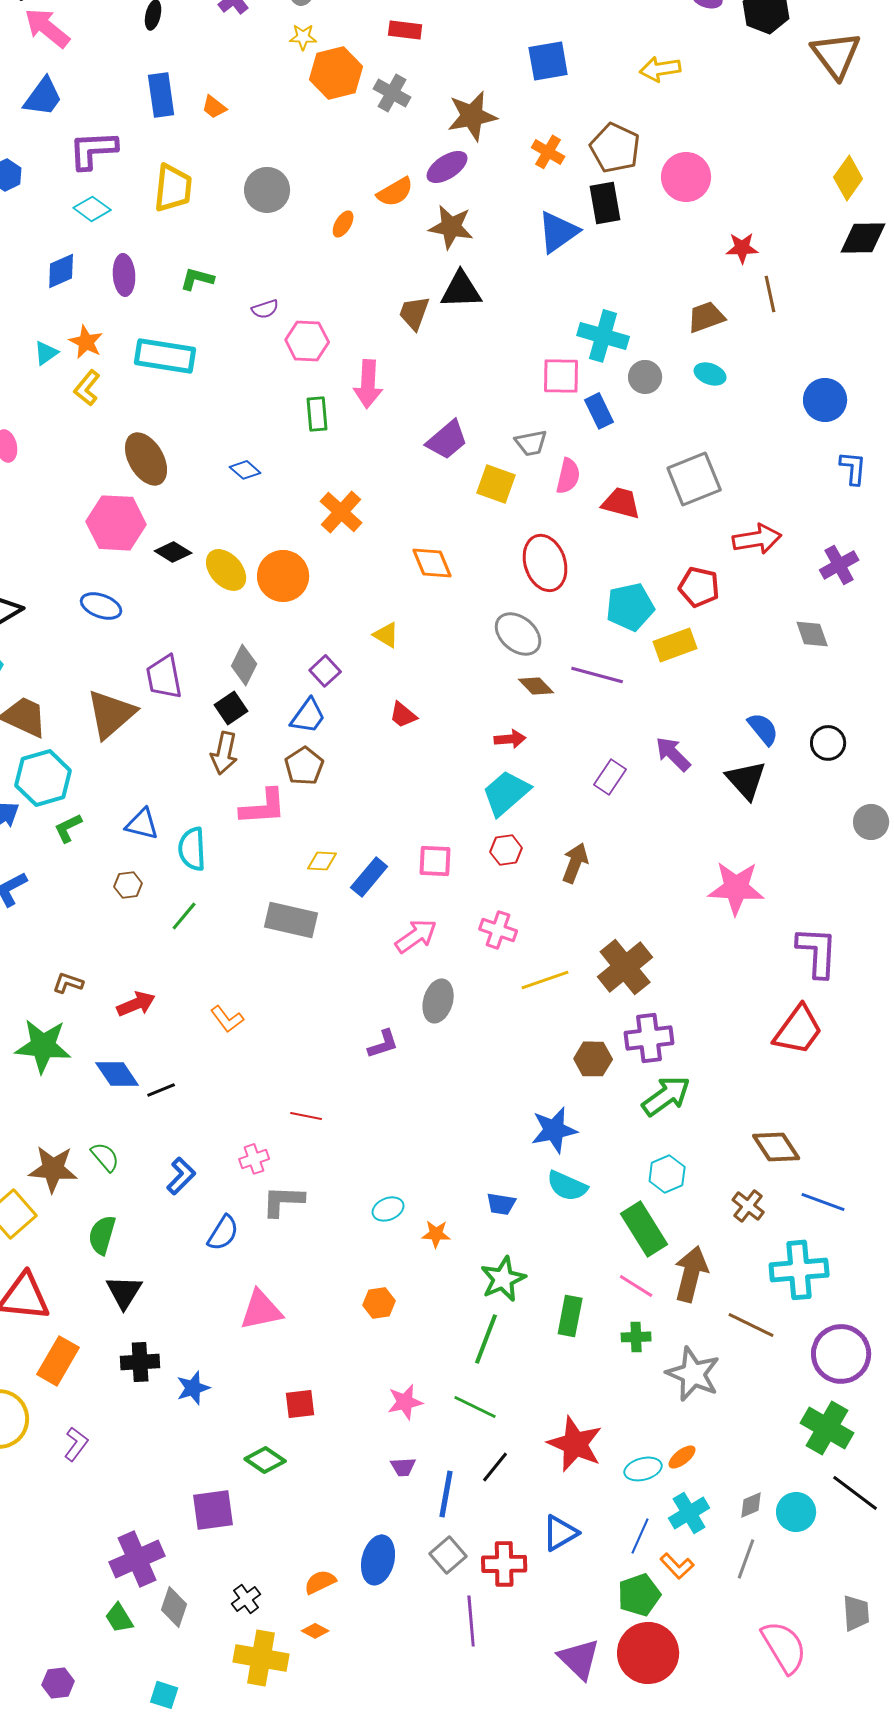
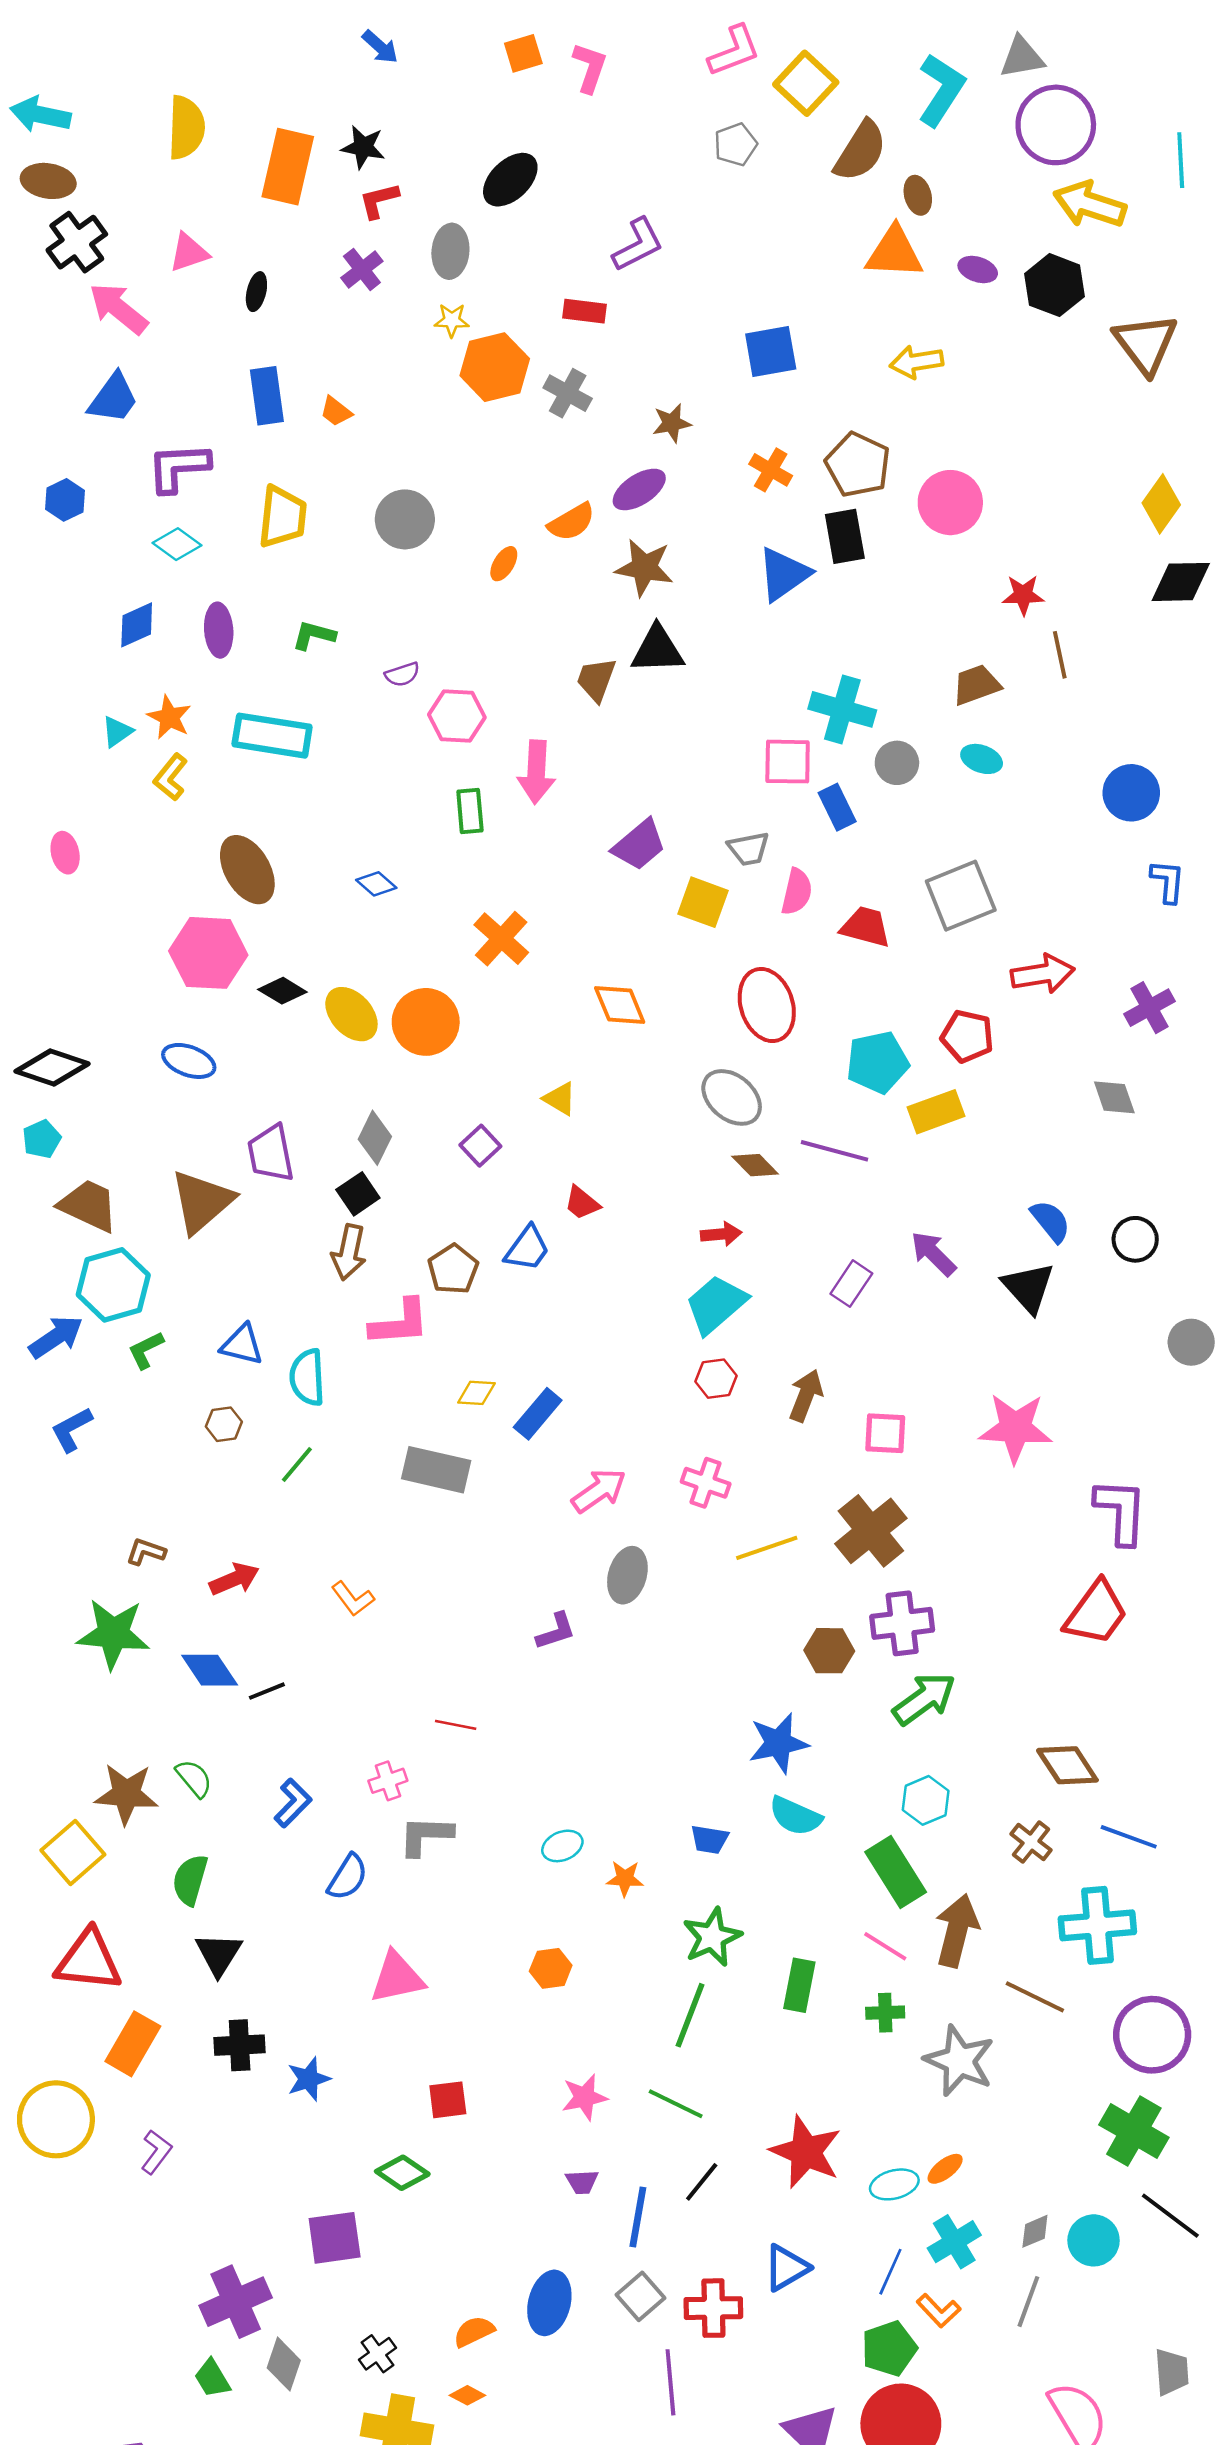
brown star: (472, 116) -> (672, 423), size x0.6
blue trapezoid: (308, 716) -> (527, 1248), moved
pink square: (435, 861) -> (885, 1433), moved

